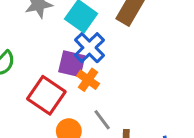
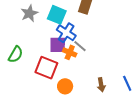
gray line: (102, 120) -> (80, 46), moved

